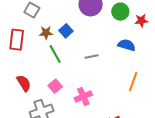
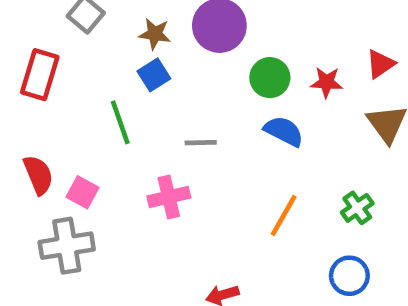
green circle: (120, 12) -> (270, 78), moved
brown star: (46, 33) -> (155, 34), moved
pink square: (55, 86) -> (83, 192), moved, turned -32
pink cross: (83, 96) -> (169, 197), moved

